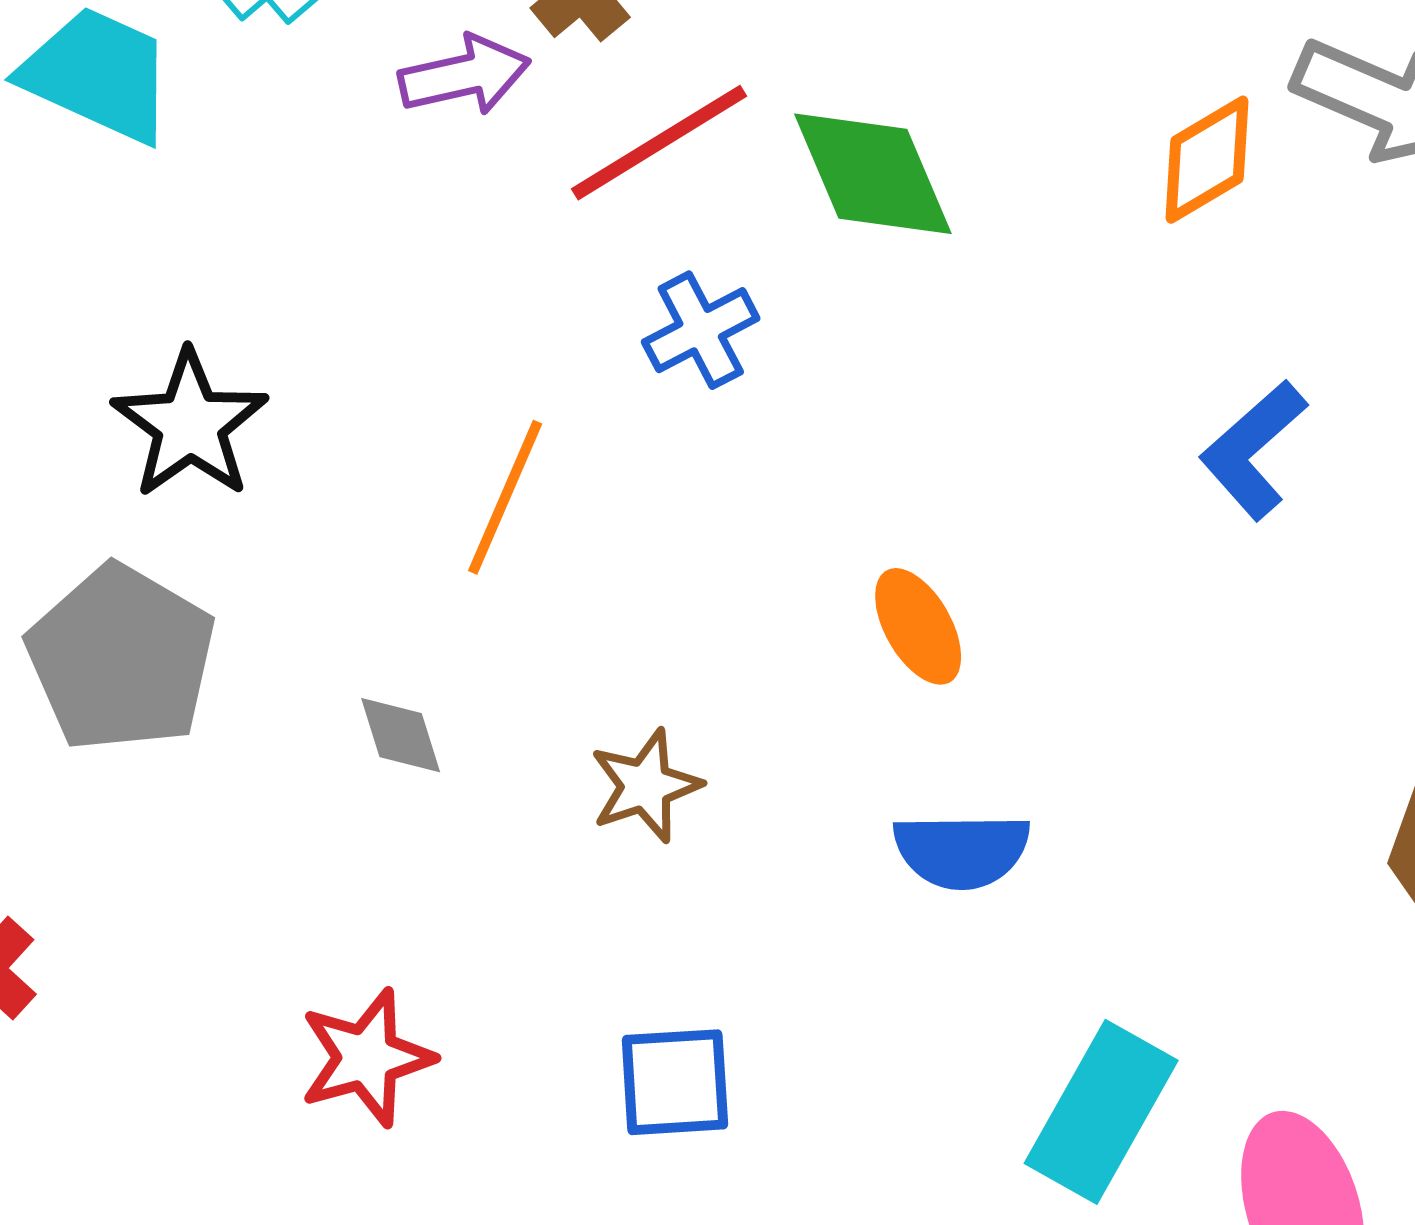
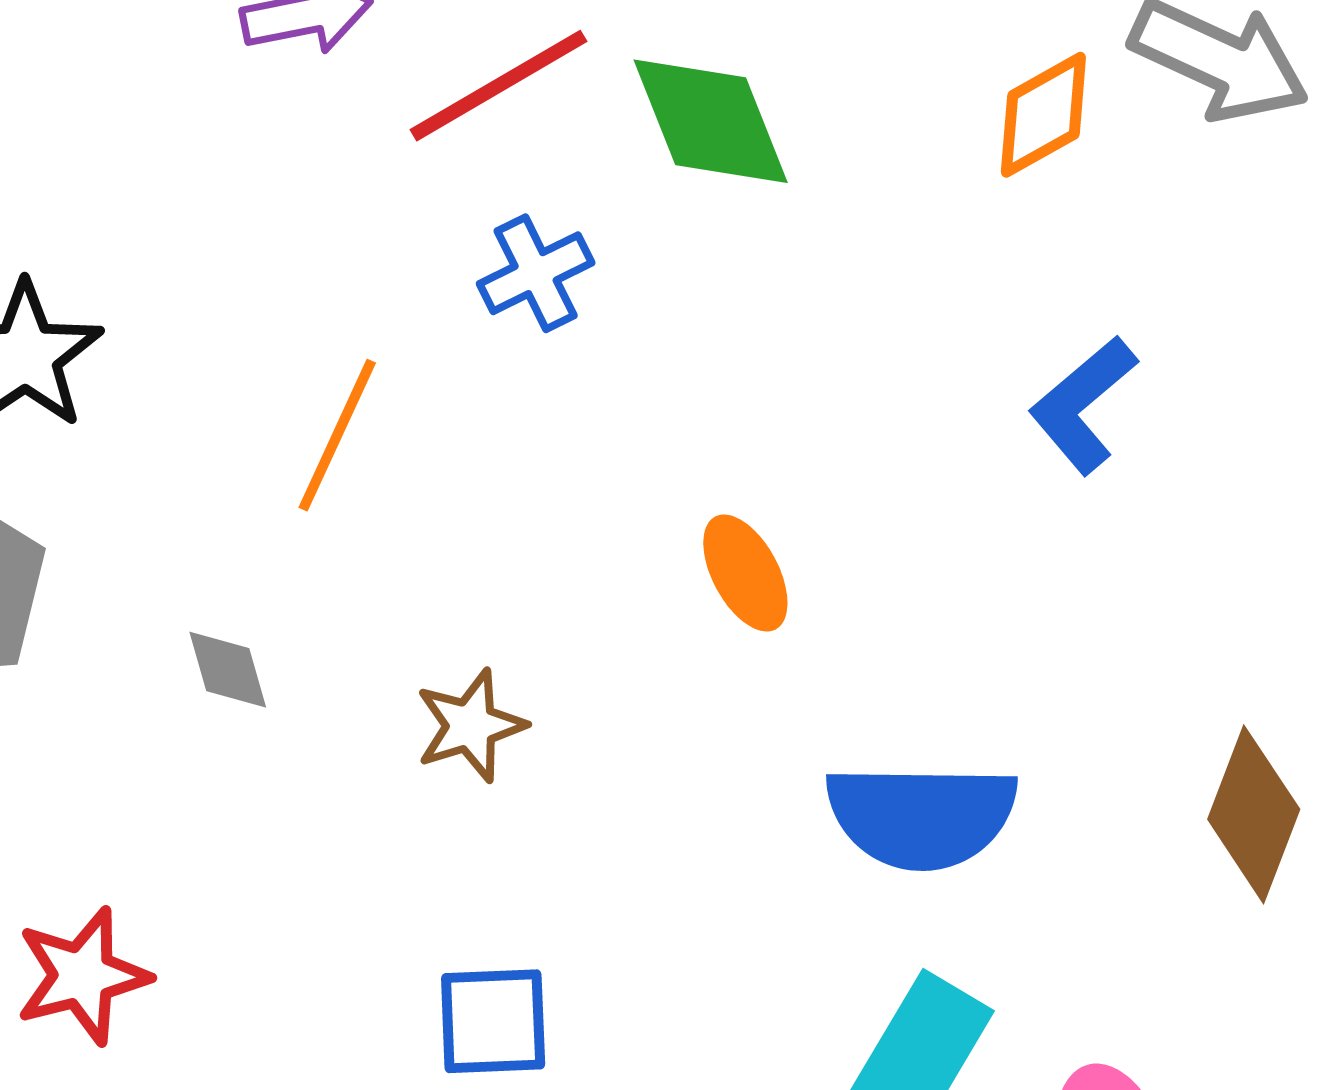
blue semicircle: (962, 851) -> (921, 816), moved, size x1.4
red star: (366, 1058) -> (82, 976), moved

